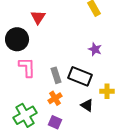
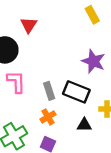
purple star: (95, 49) -> (93, 61), size x1.5
black triangle: (87, 105) -> (84, 125), turned -32

